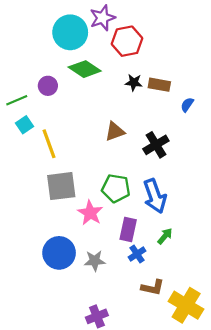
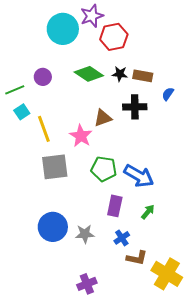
green diamond: (85, 69) -> (89, 74), moved
black cross: (156, 145) -> (135, 107), moved, turned 30
blue arrow: (155, 196) -> (139, 176), turned -40
pink star: (90, 213) -> (81, 136), moved
blue cross: (137, 254) -> (122, 238), moved

